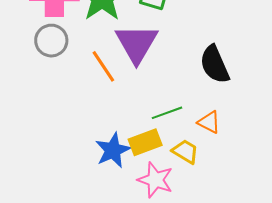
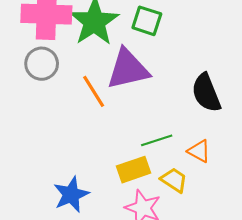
purple triangle: (137, 43) -> (128, 69), turned 45
blue star: (113, 150) -> (71, 195), moved

